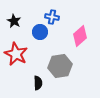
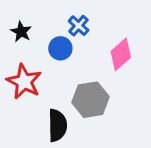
blue cross: (52, 17) -> (79, 26), turned 32
black semicircle: (38, 83) -> (57, 125), size x1.5

